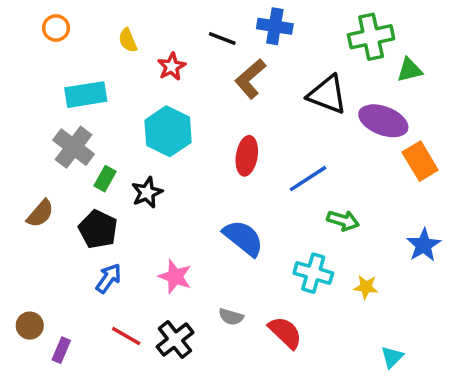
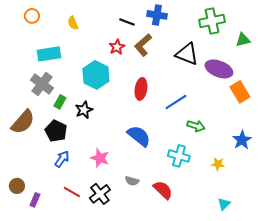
red star: (172, 67) -> (117, 47), moved
green triangle: (410, 70) -> (243, 40), moved
brown semicircle: (40, 214) -> (23, 122), size x1.5
yellow star: (366, 287) -> (218, 164), moved

